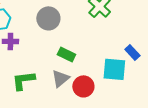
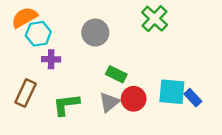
blue rectangle: (132, 52) -> (193, 98), moved
red circle: (83, 86) -> (134, 99), moved

